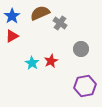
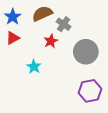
gray circle: (81, 49) -> (86, 52), size x1.5
red star: (51, 61) -> (51, 41), moved

